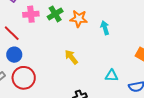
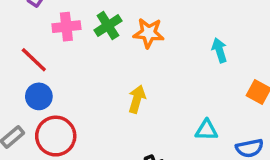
cyan arrow: (105, 28) -> (219, 50), moved
yellow arrow: (71, 57) -> (137, 99), turned 56

